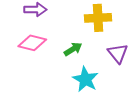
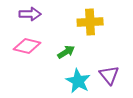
purple triangle: (118, 53) -> (109, 75), moved

